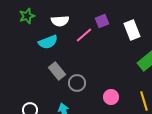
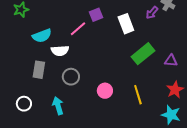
white semicircle: (60, 21) -> (60, 51), moved
gray rectangle: (57, 71) -> (39, 70), moved, turned 48

